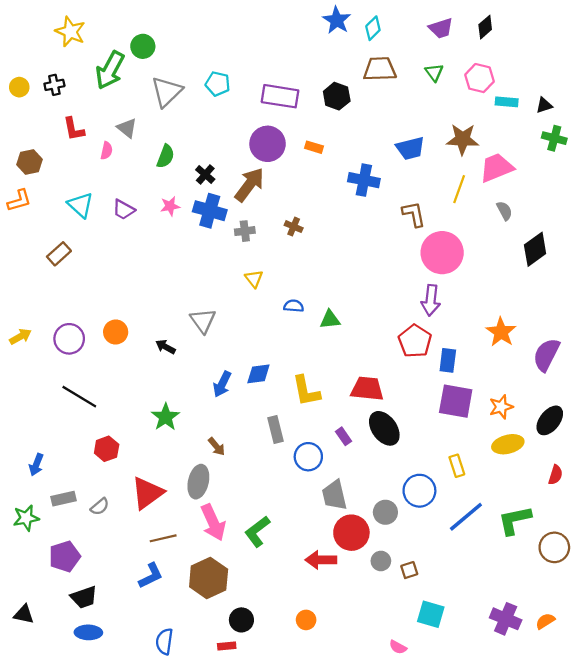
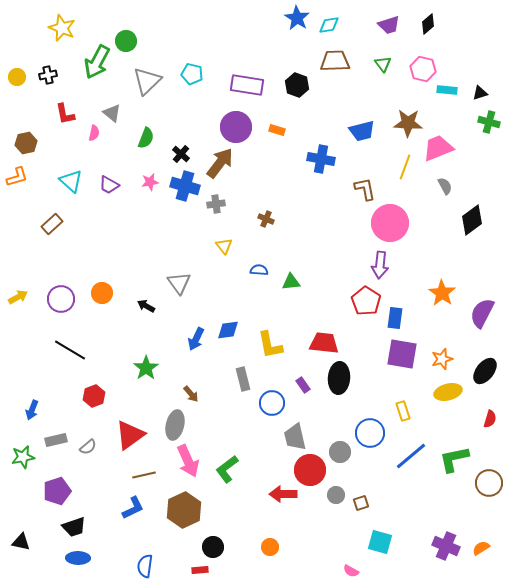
cyan diamond: (373, 28) -> (329, 25), turned 35
brown cross: (294, 227) -> (266, 219), moved
black ellipse: (384, 428) -> (339, 378), turned 40

